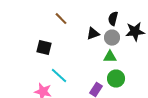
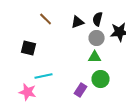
black triangle: (93, 34) -> (78, 22), moved
cyan line: (59, 76) -> (44, 76), turned -54

